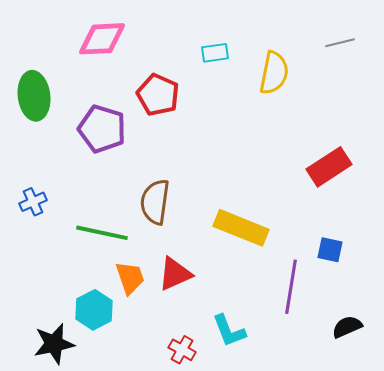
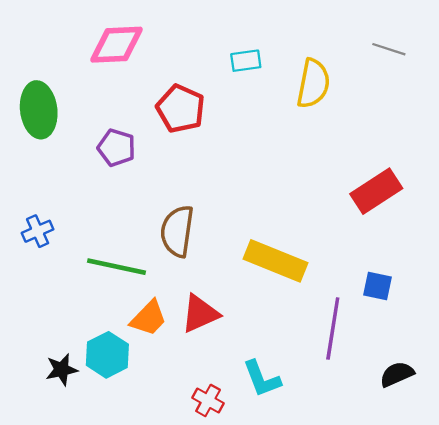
gray line: (340, 43) -> (389, 49), turned 32
purple pentagon: (102, 129) -> (117, 148), size x0.7
orange trapezoid: (130, 278) -> (149, 318), turned 63
black star: (54, 344) -> (62, 370), moved, size x0.7

